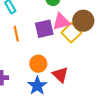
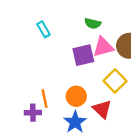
yellow square: (71, 33) -> (115, 81), moved
orange line: (16, 34) -> (45, 99), moved

